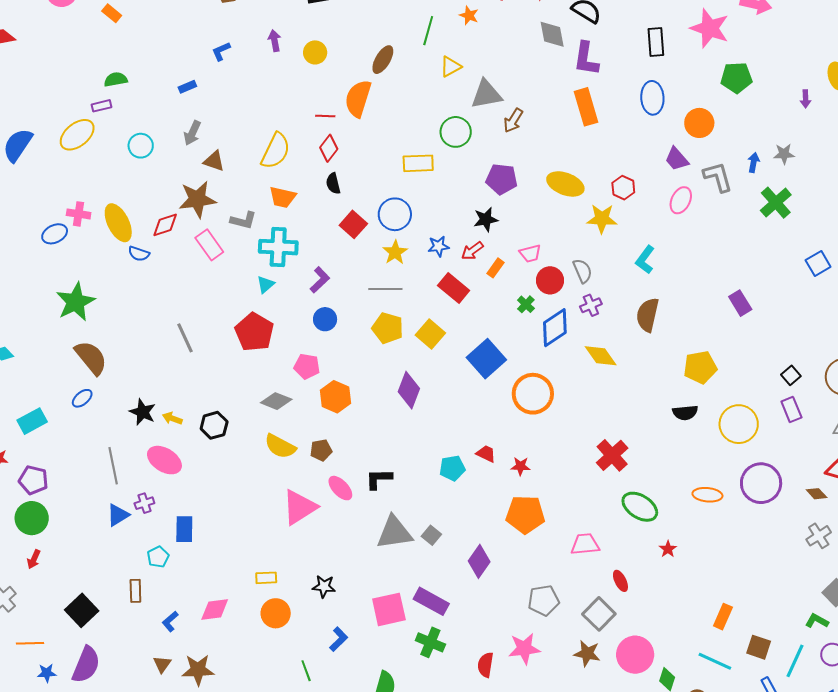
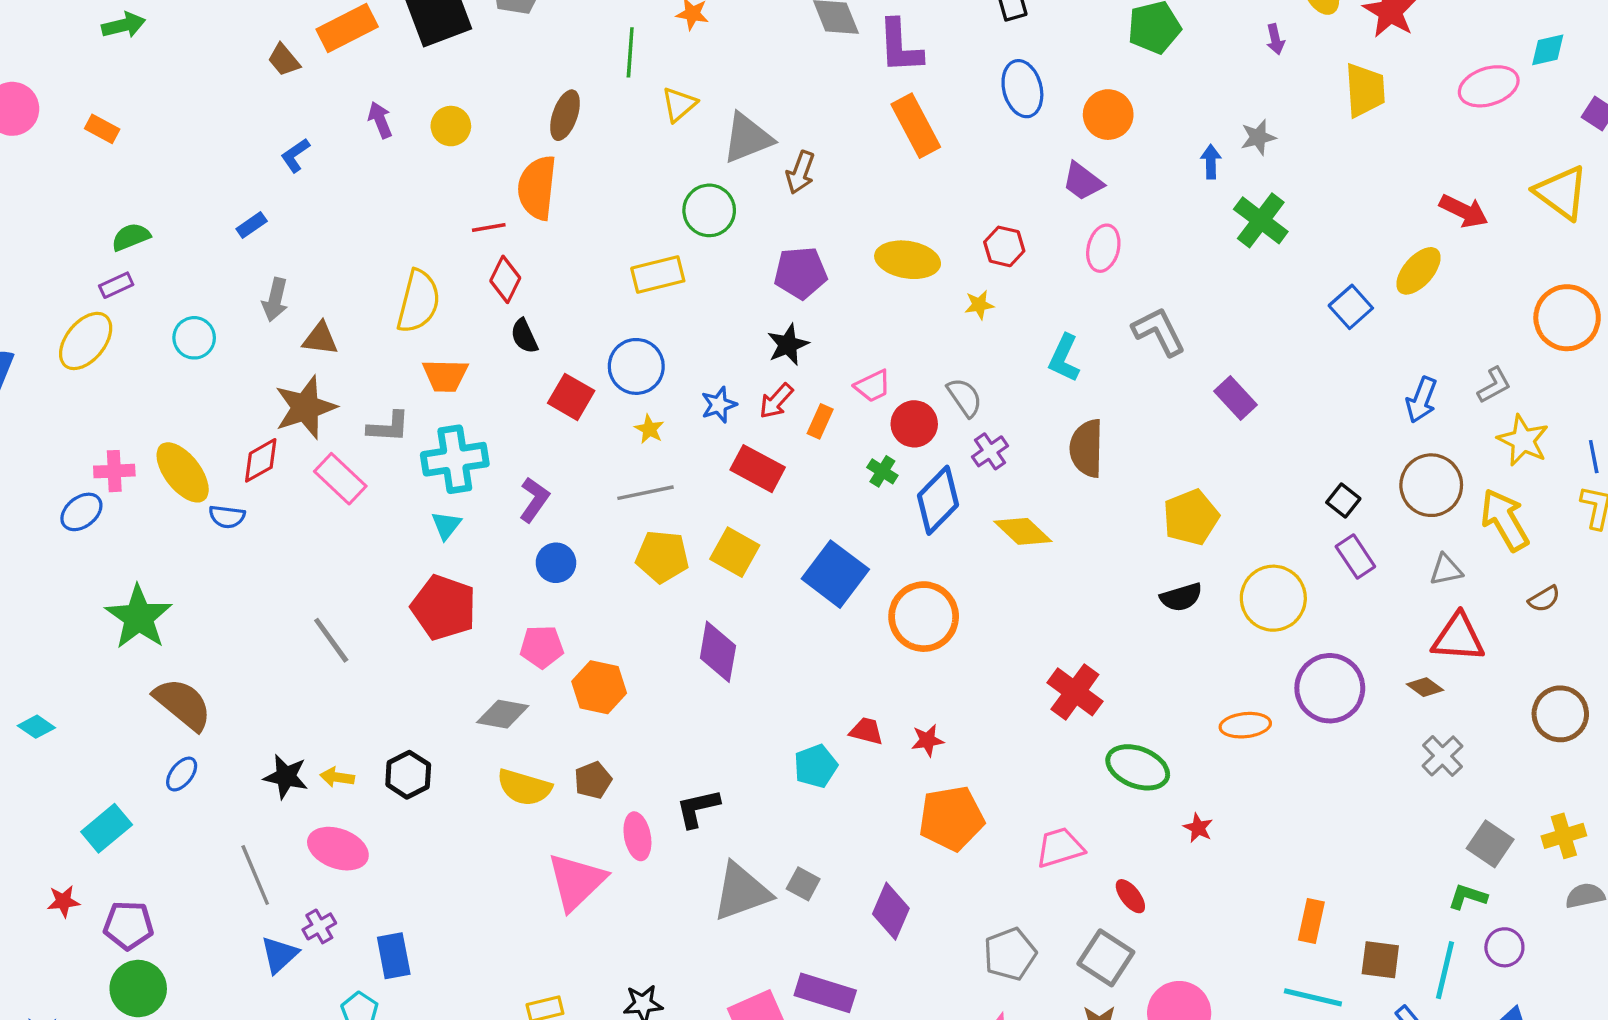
gray L-shape: (718, 177) -> (1159, 332), moved
yellow star: (602, 219) -> (979, 305), size x0.6
yellow star: (395, 252) -> (649, 429), size x0.7
pink ellipse: (340, 488) -> (637, 836), turned 44

